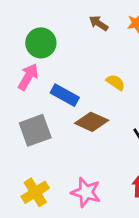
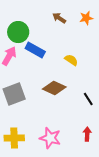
blue rectangle: (65, 95) -> (35, 50), moved
yellow cross: (35, 192) -> (14, 138), turned 30

